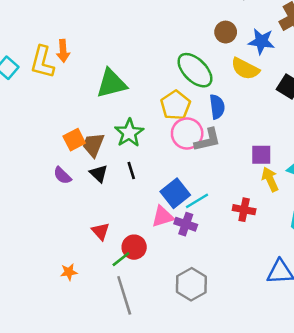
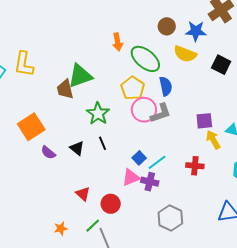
orange arrow: (63, 51) -> (118, 42), moved
orange square: (74, 140) -> (31, 127), moved, size x1.5
brown trapezoid: (93, 145) -> (65, 89), moved, turned -30
blue square: (175, 193) -> (139, 158), size x0.6
green line: (121, 259) -> (93, 226), moved
gray hexagon: (191, 284) -> (170, 218), moved

